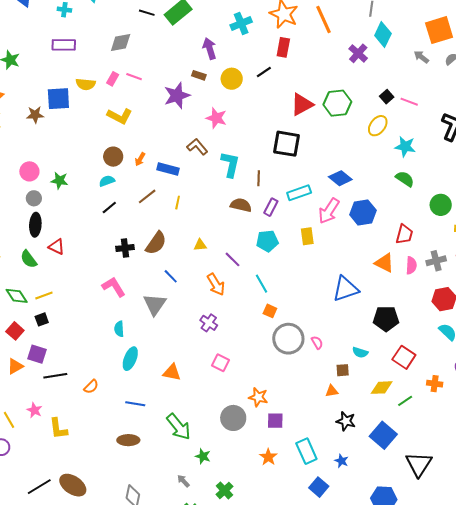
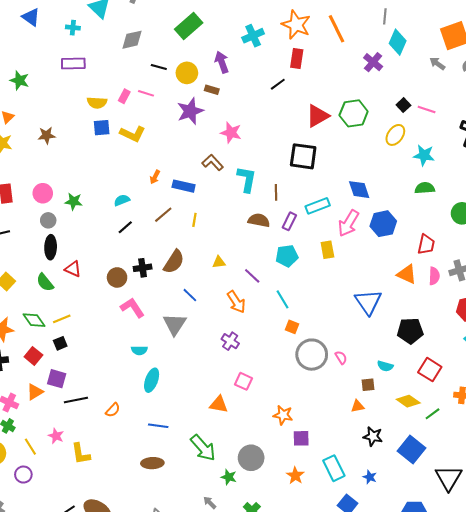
black line: (147, 13) -> (159, 67), moved
gray diamond: (121, 42) -> (132, 40), moved
yellow circle: (232, 79) -> (187, 73), moved
blue square: (58, 99) -> (102, 128), moved, size x0.7
brown circle: (113, 157) -> (117, 277), moved
blue diamond: (340, 178) -> (359, 190), turned 35
green semicircle: (405, 179) -> (425, 188), turned -36
blue triangle: (346, 289) -> (368, 302), turned -44
cyan semicircle: (119, 329) -> (139, 350), turned -84
orange triangle: (172, 372) -> (219, 404), moved
yellow diamond: (382, 388) -> (408, 401), turned 40
gray circle: (233, 418) -> (251, 458), moved

